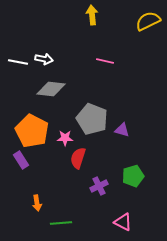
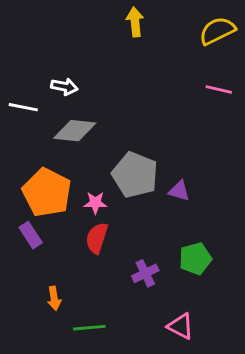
pink line: (105, 61) -> (219, 90), moved
white line: (18, 62) -> (23, 107), moved
red semicircle: (78, 158) -> (97, 238), moved

